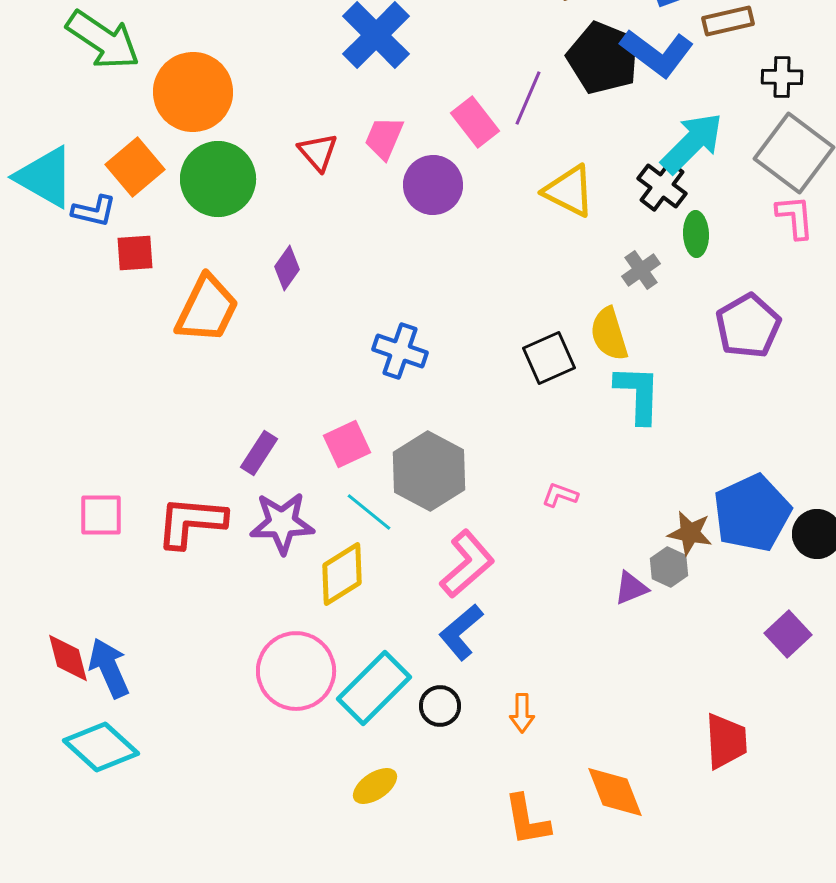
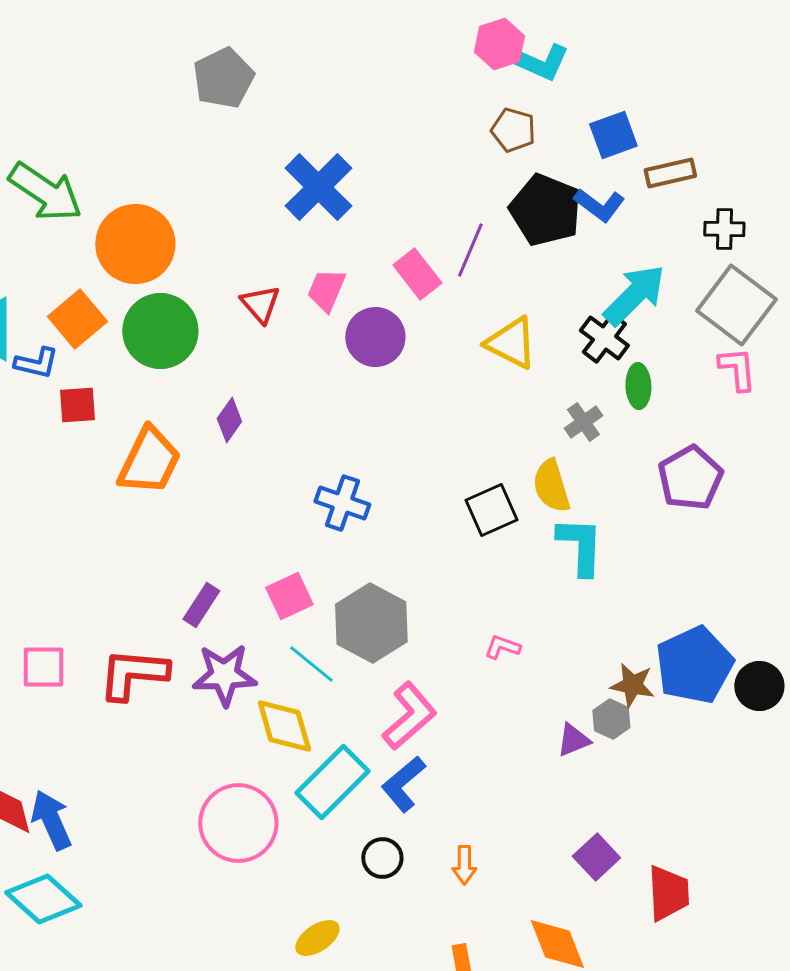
blue L-shape: (657, 53) -> (599, 205), size x0.7
yellow diamond: (342, 574) -> (284, 726), turned -74
purple square: (788, 634) -> (596, 857), moved
cyan rectangle: (374, 688) -> (332, 782), moved

